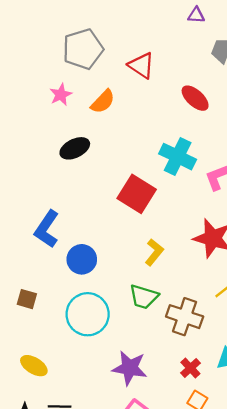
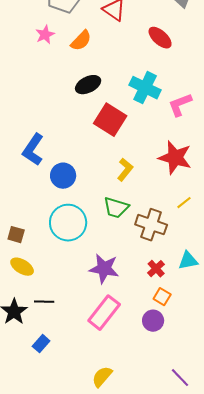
black ellipse: (75, 148) -> (88, 85), moved
brown square: (27, 299) -> (16, 235), moved

